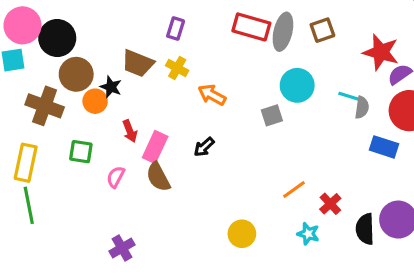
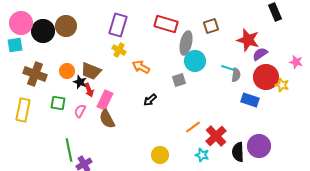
purple rectangle: (176, 29) -> (118, 25), size x1.6
gray ellipse: (283, 32) -> (186, 43), moved
brown trapezoid: (138, 63) -> (91, 71), moved
brown circle: (76, 74) -> (66, 26), moved
black star: (111, 87) -> (80, 82), moved
black arrow: (204, 147) -> (150, 100), moved
pink semicircle: (116, 177) -> (80, 111), moved
red cross: (330, 204) -> (216, 136), size x1.5
green line: (29, 205) -> (69, 150), moved

